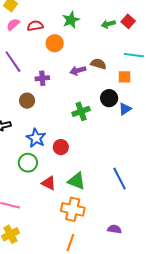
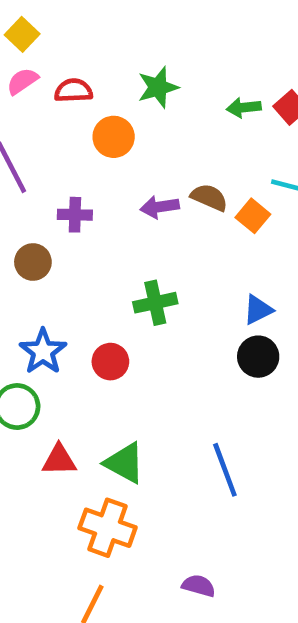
orange square: (124, 77) -> (253, 216), moved, turned 32
black circle: (109, 98) -> (258, 357), moved
red circle: (61, 147) -> (110, 362), moved
red triangle: (49, 183) -> (59, 460), turned -35

